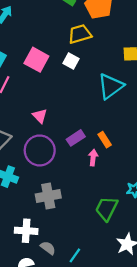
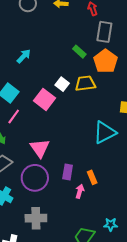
white square: (71, 61) -> (62, 84), moved
pink triangle: (40, 116) -> (40, 148), size x1.5
purple rectangle: (76, 138) -> (68, 172), turned -56

